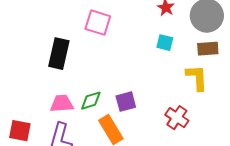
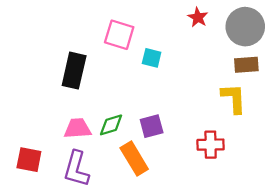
cyan square: (165, 43) -> (152, 58), moved
red cross: (177, 118) -> (211, 145), turned -35

